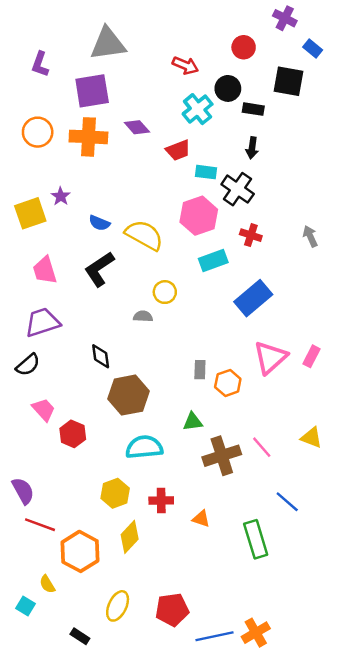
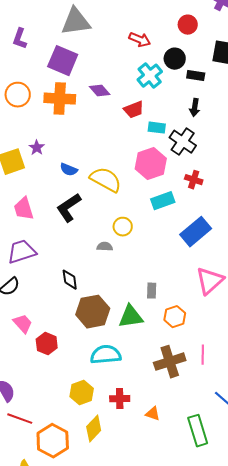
purple square: (92, 91) -> (63, 61), turned 32
orange hexagon: (228, 383) -> (175, 317), moved
green triangle: (193, 422) -> (131, 317), moved, size x1.5
pink line: (262, 447) -> (203, 355), turned 42

